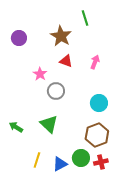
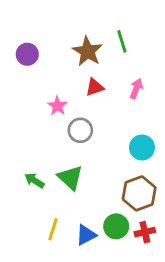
green line: (85, 18) -> (122, 41), moved
red triangle: (66, 61) -> (95, 87), turned -40
green arrow: (16, 127) -> (34, 180), moved

